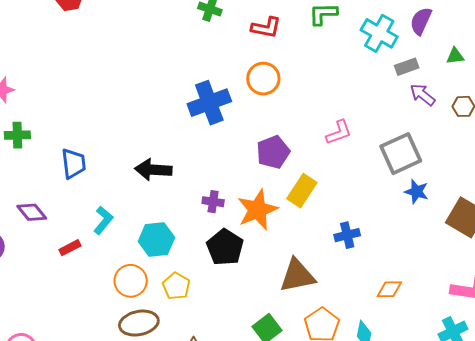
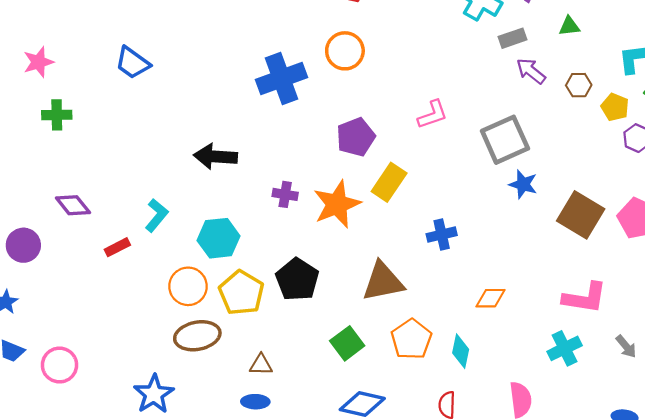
blue trapezoid: (73, 164) -> (133, 63), moved, turned 132
black pentagon: (225, 247) -> (297, 280), moved
yellow pentagon: (176, 286) -> (241, 293), size x1.4

